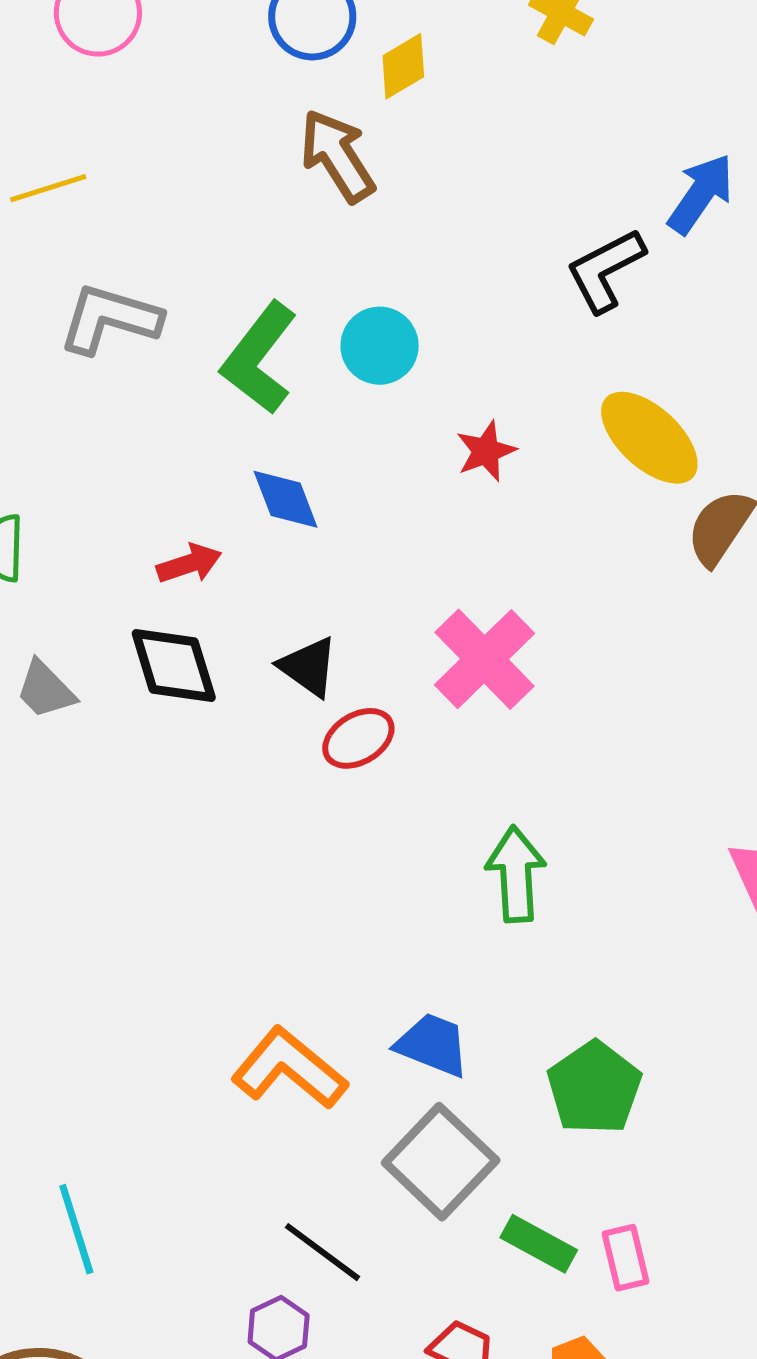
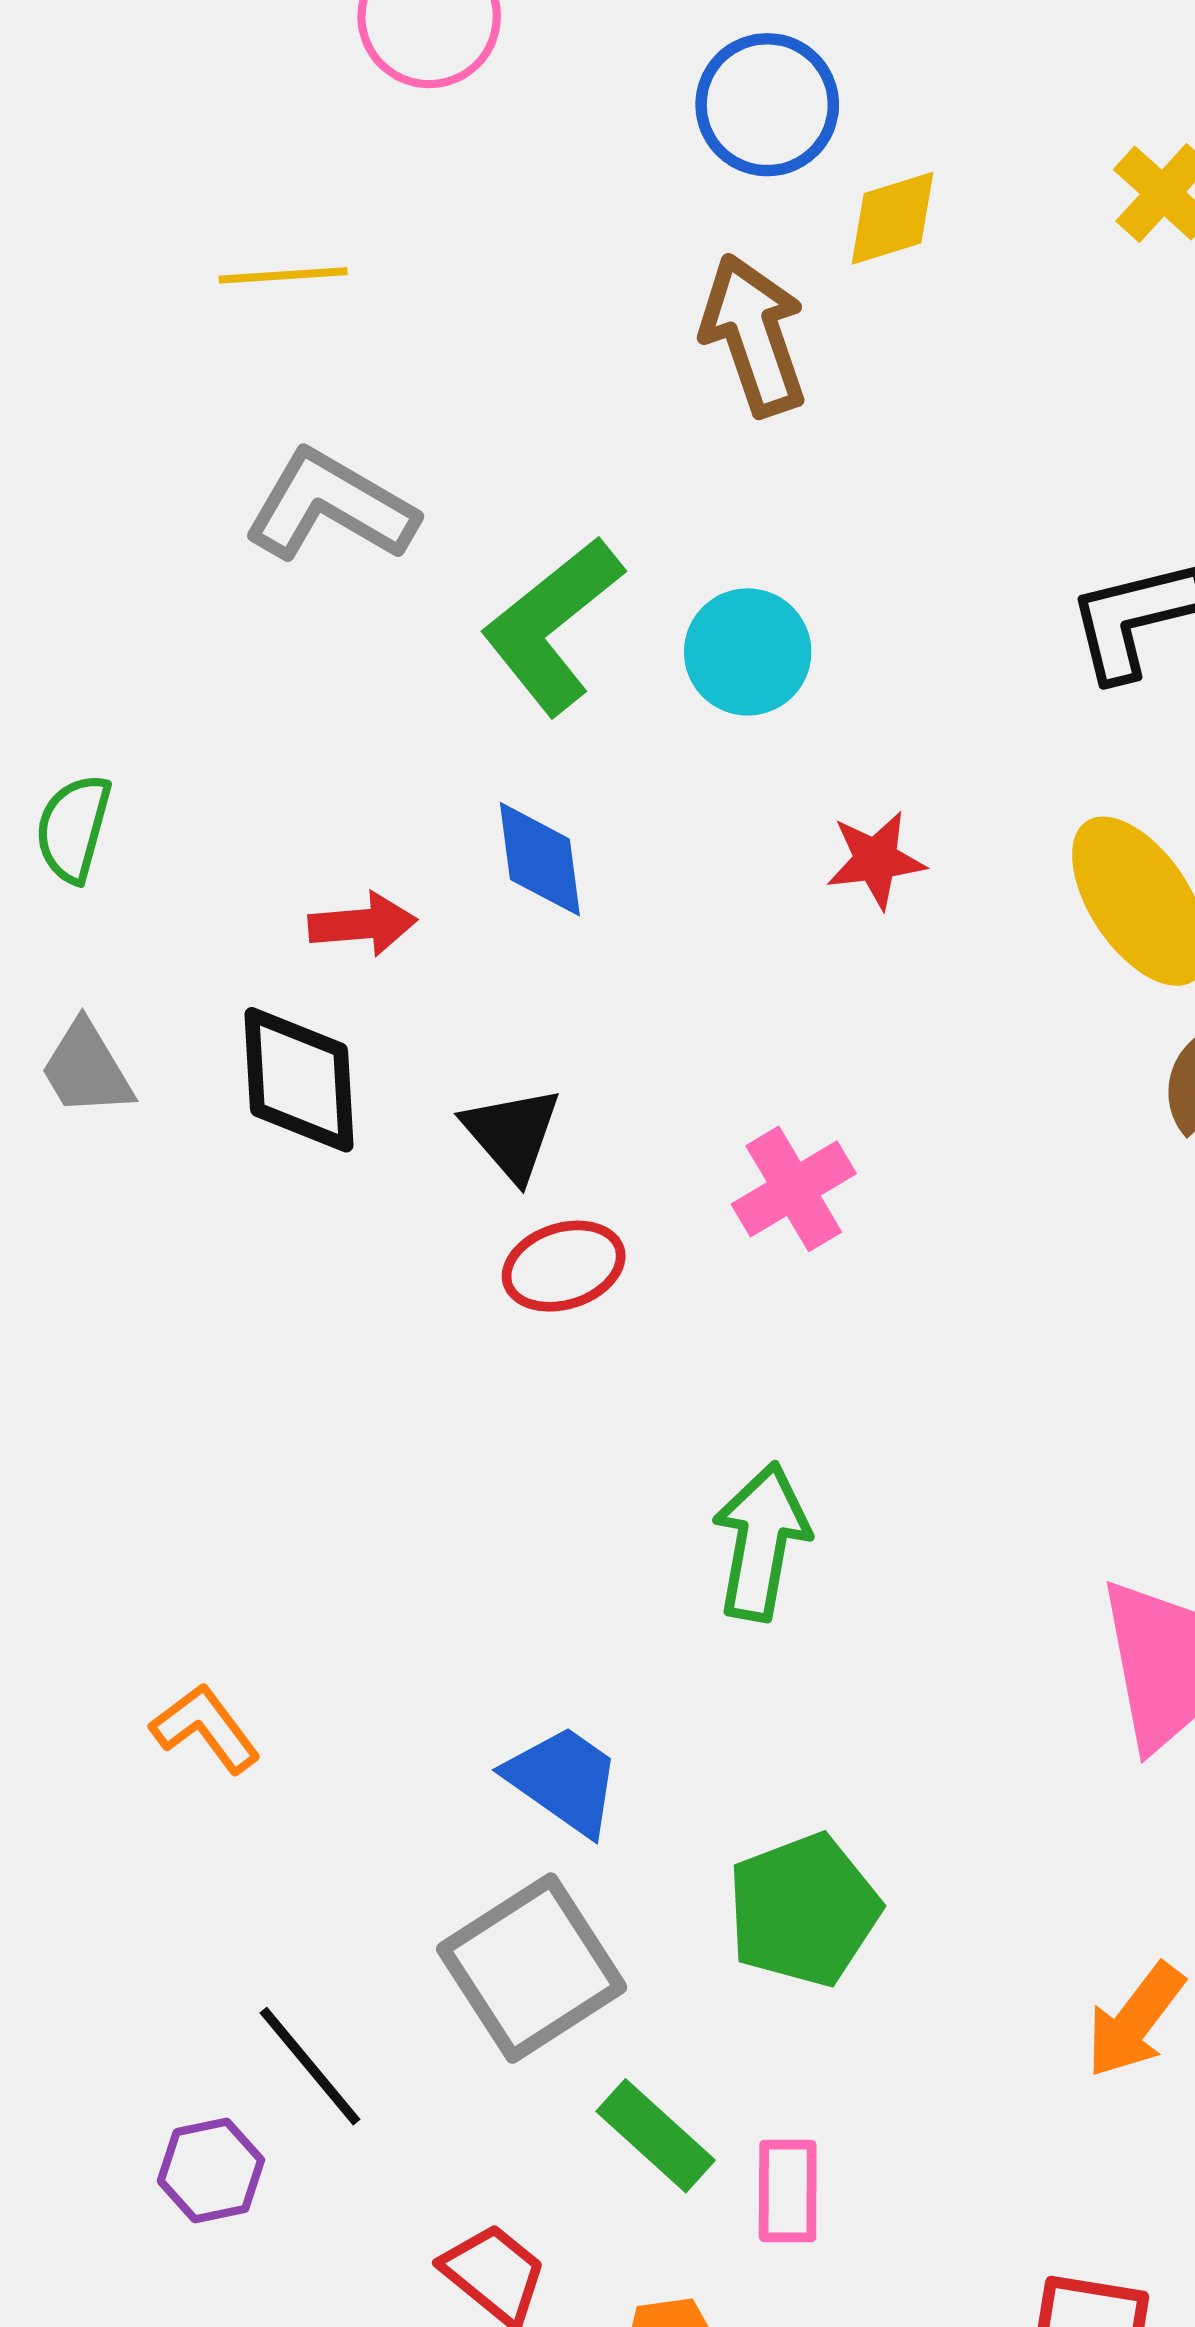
pink cross: (484, 659) -> (794, 1189), size x0.7
orange L-shape: (289, 1068) -> (205, 1728), moved, size x0.6

